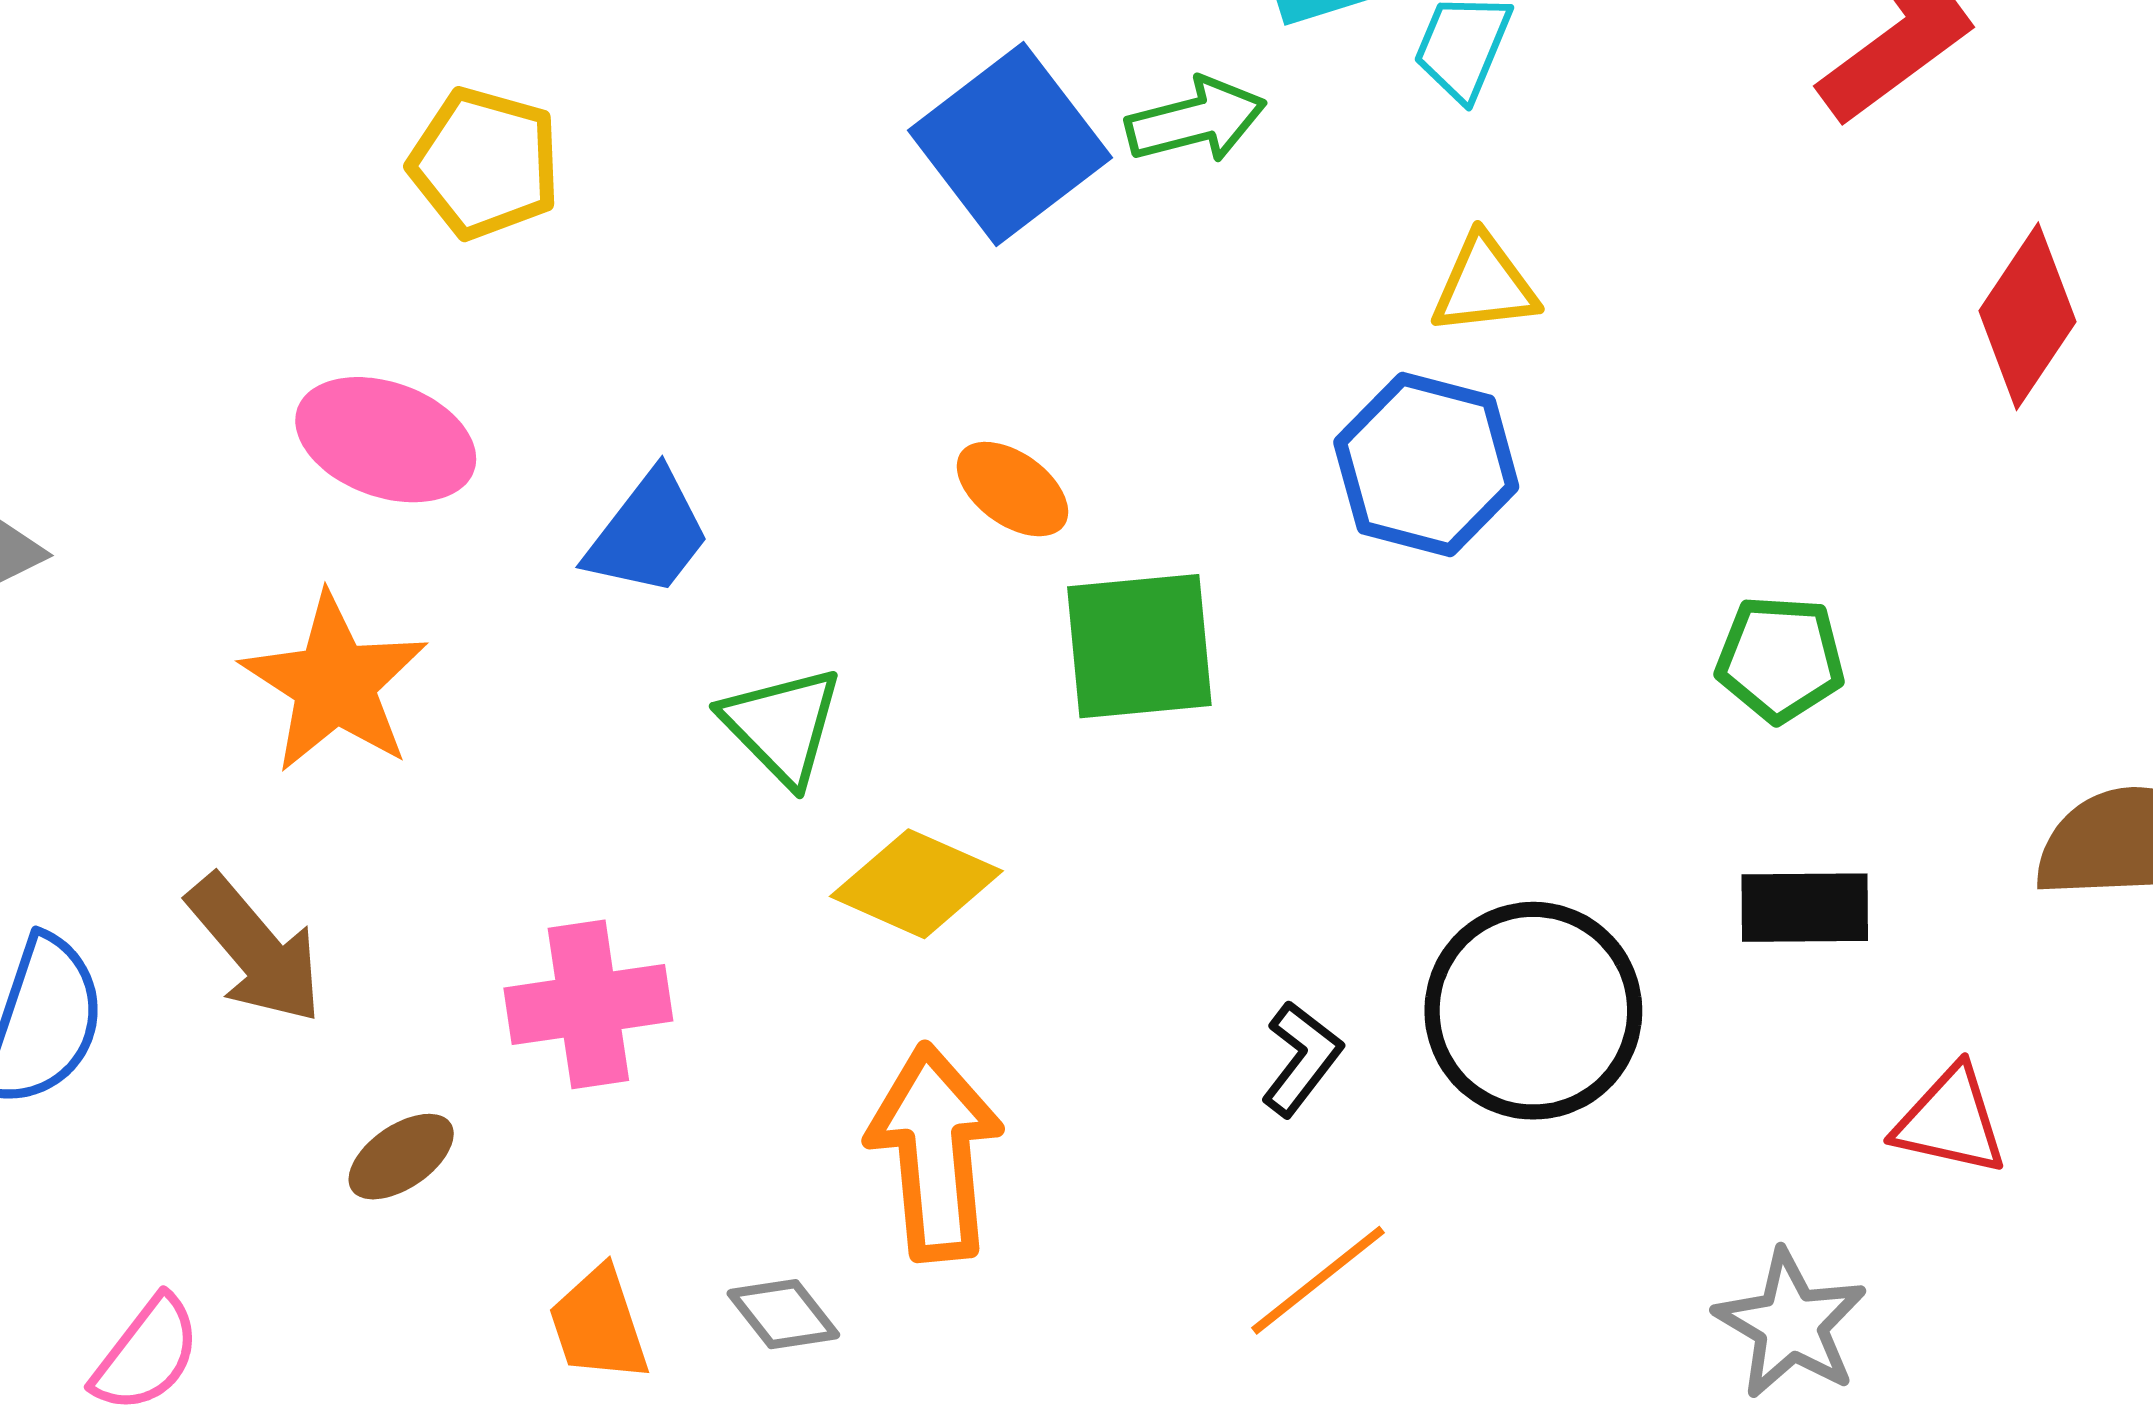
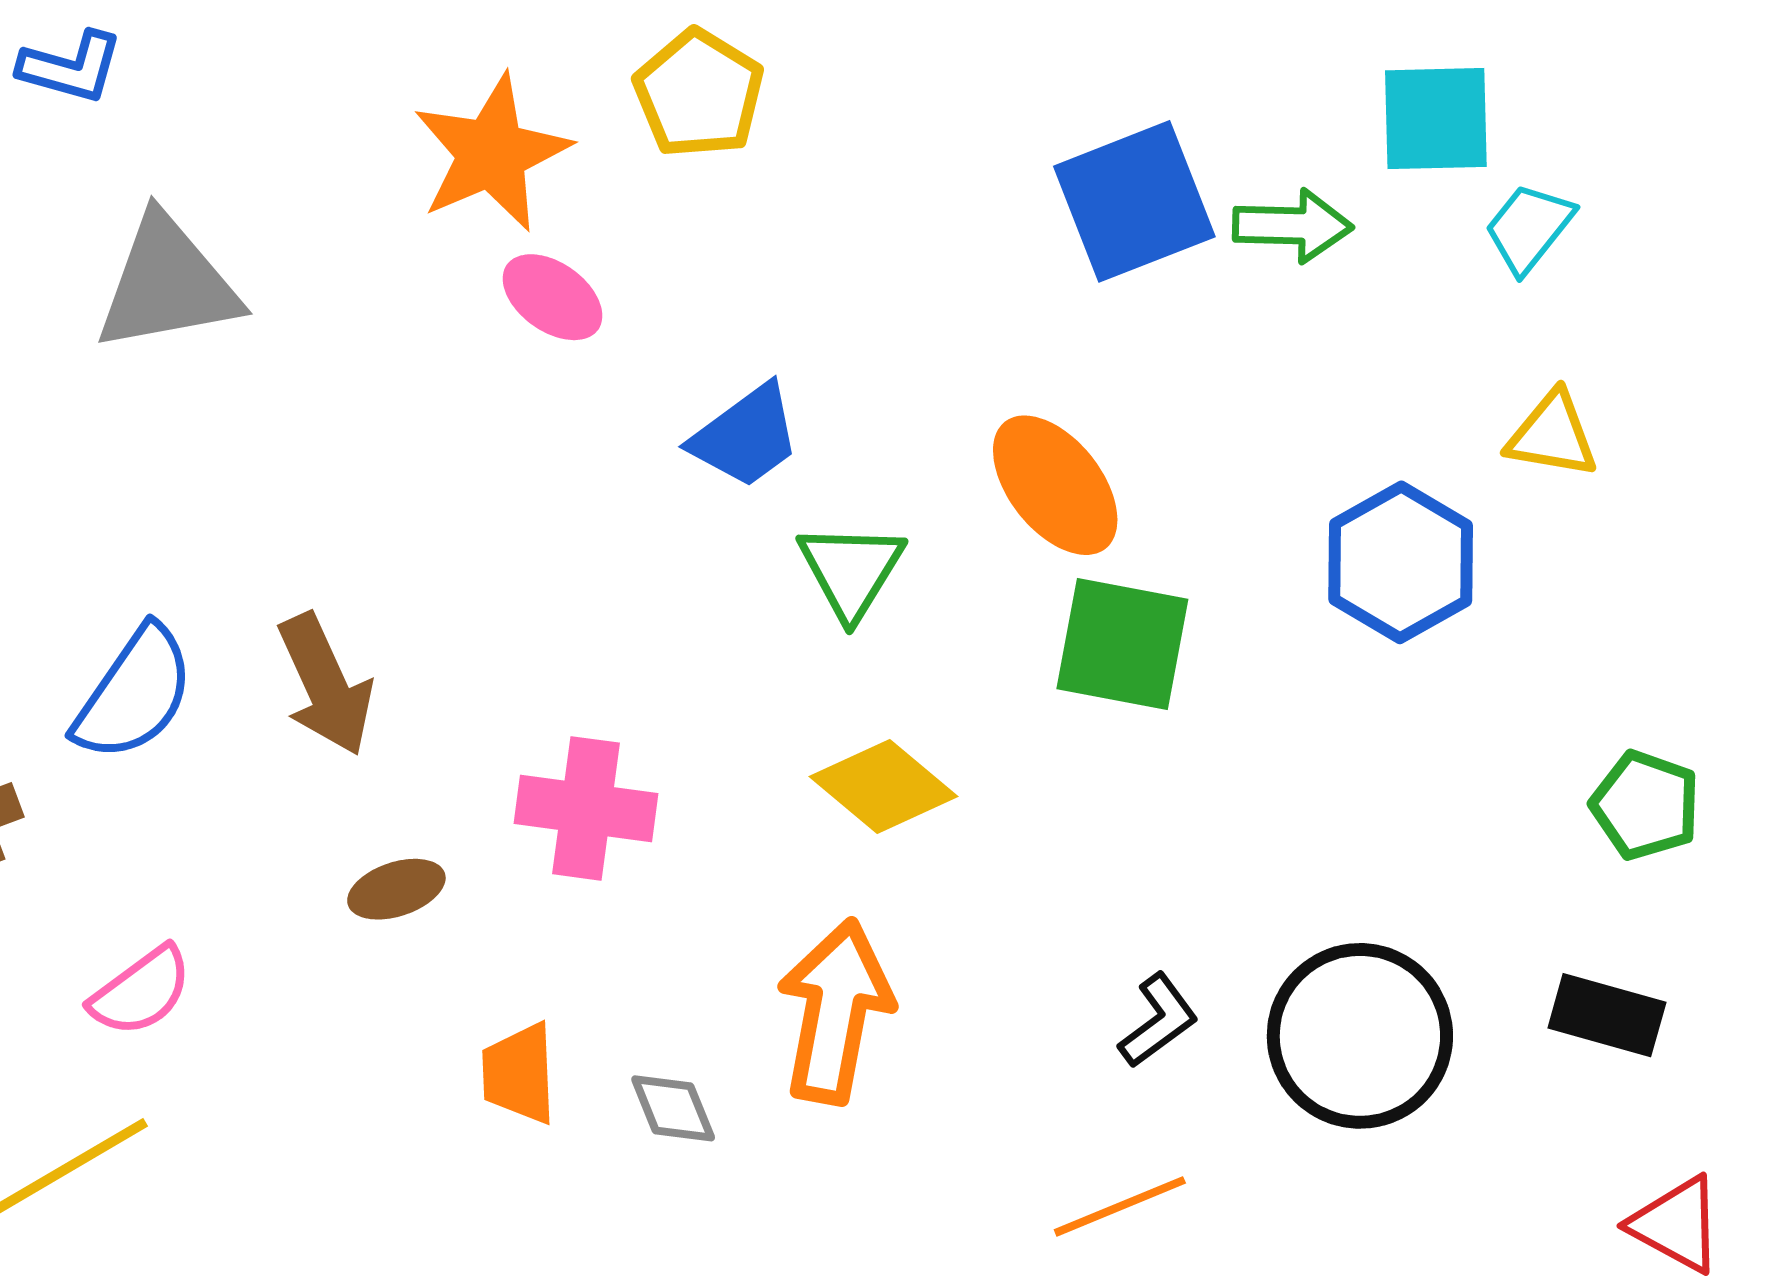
yellow triangle: (1484, 285) -> (1552, 435), moved
pink ellipse: (386, 440) -> (553, 297), size x0.7
orange ellipse: (1012, 489) -> (1055, 485), size x1.5
orange star: (335, 683) -> (492, 153), moved
green triangle: (782, 725) -> (851, 570), moved

